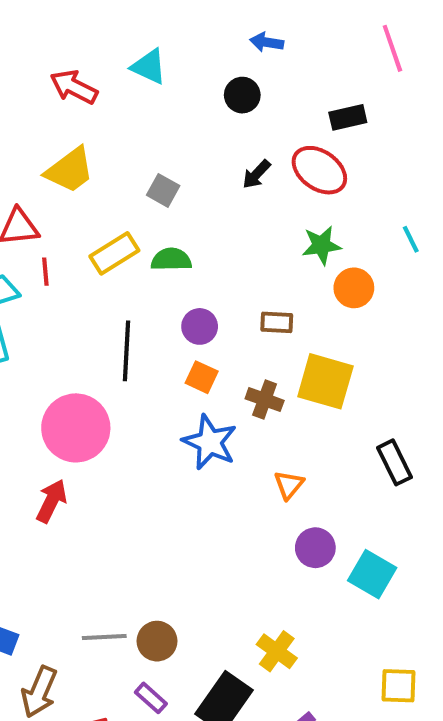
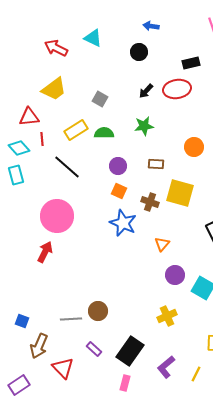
red ellipse: (319, 170) -> (177, 89), turned -44
green star: (321, 245) -> (144, 126), moved
black line: (127, 351) -> (67, 167), moved, turned -52
brown circle: (157, 641) -> (98, 311), moved
yellow cross: (277, 651) -> (167, 316), moved, turned 30

